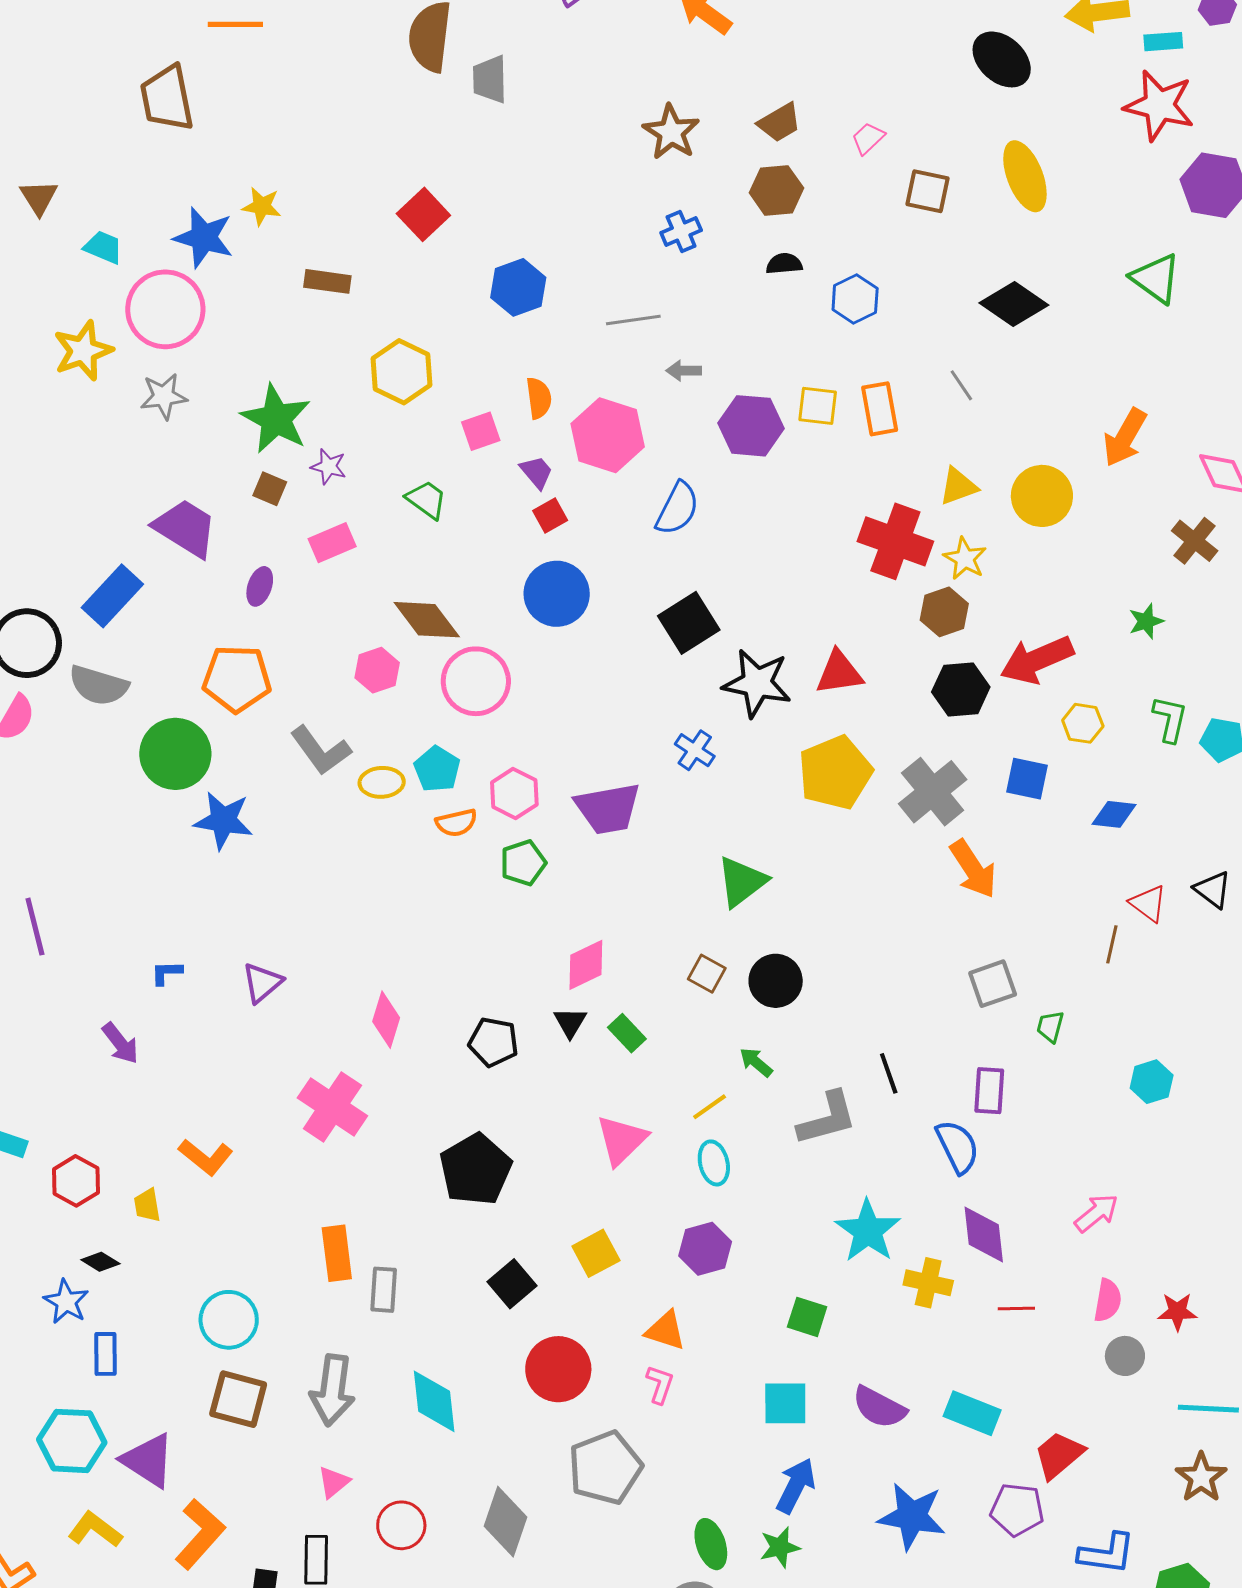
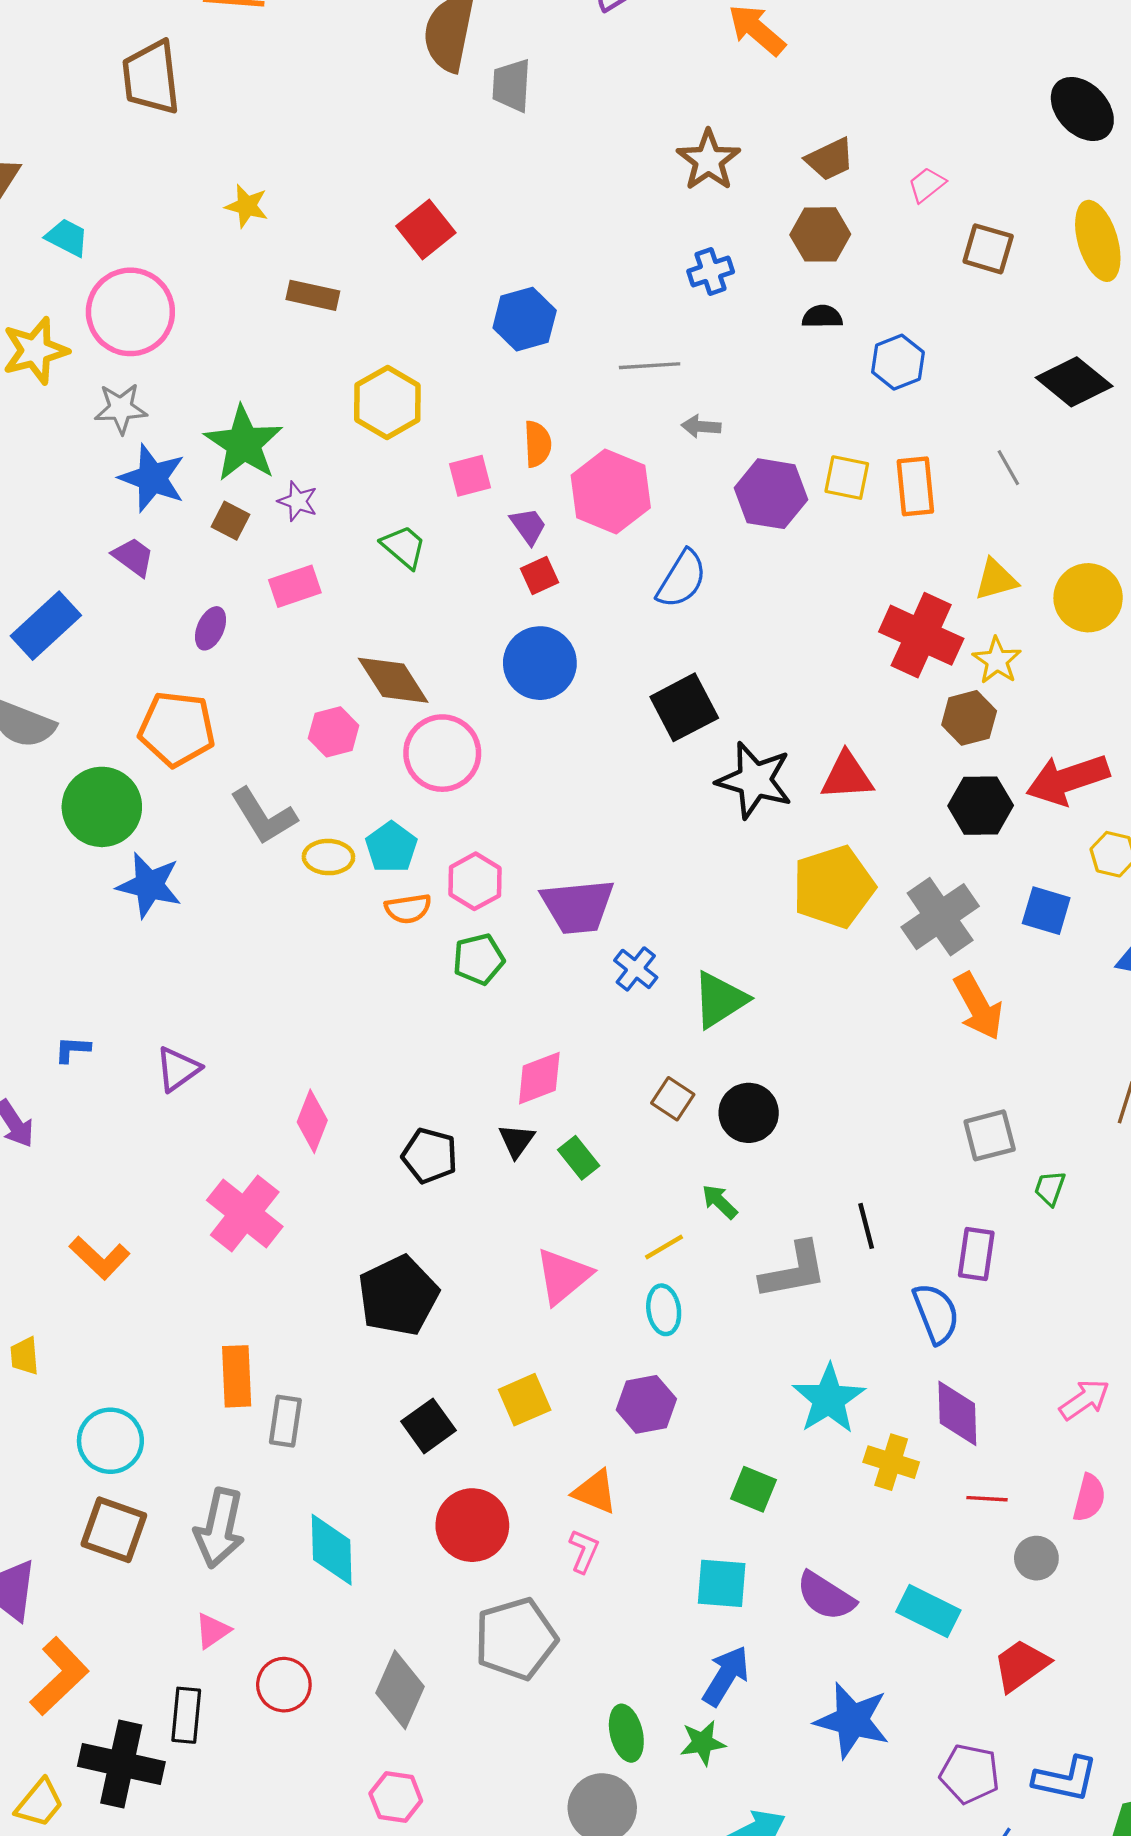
blue star: (204, 237) -> (152, 478), moved
purple trapezoid: (186, 528) -> (133, 557), size x0.6
blue cross: (695, 750) -> (636, 969), moved
yellow trapezoid: (147, 1205) -> (25, 1356), moved
gray circle: (1125, 1356) -> (1036, 1558), moved
purple pentagon: (1017, 1510) -> (970, 1774), moved

